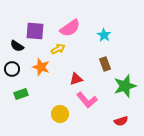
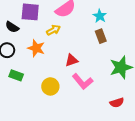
brown rectangle: (105, 64) -> (101, 36), moved
green rectangle: (21, 94) -> (16, 75), turned 40
yellow circle: (60, 114) -> (50, 86), moved

